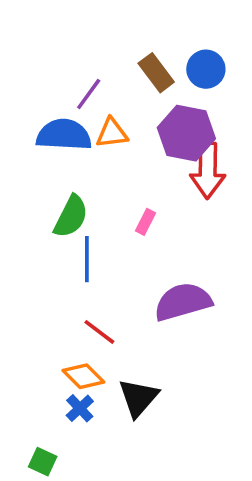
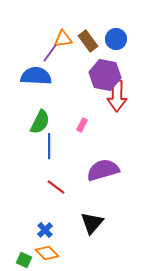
orange triangle: (112, 133) -> (63, 39), moved
orange diamond: (83, 376) -> (47, 253), moved
black triangle: (138, 398) -> (92, 223), moved

